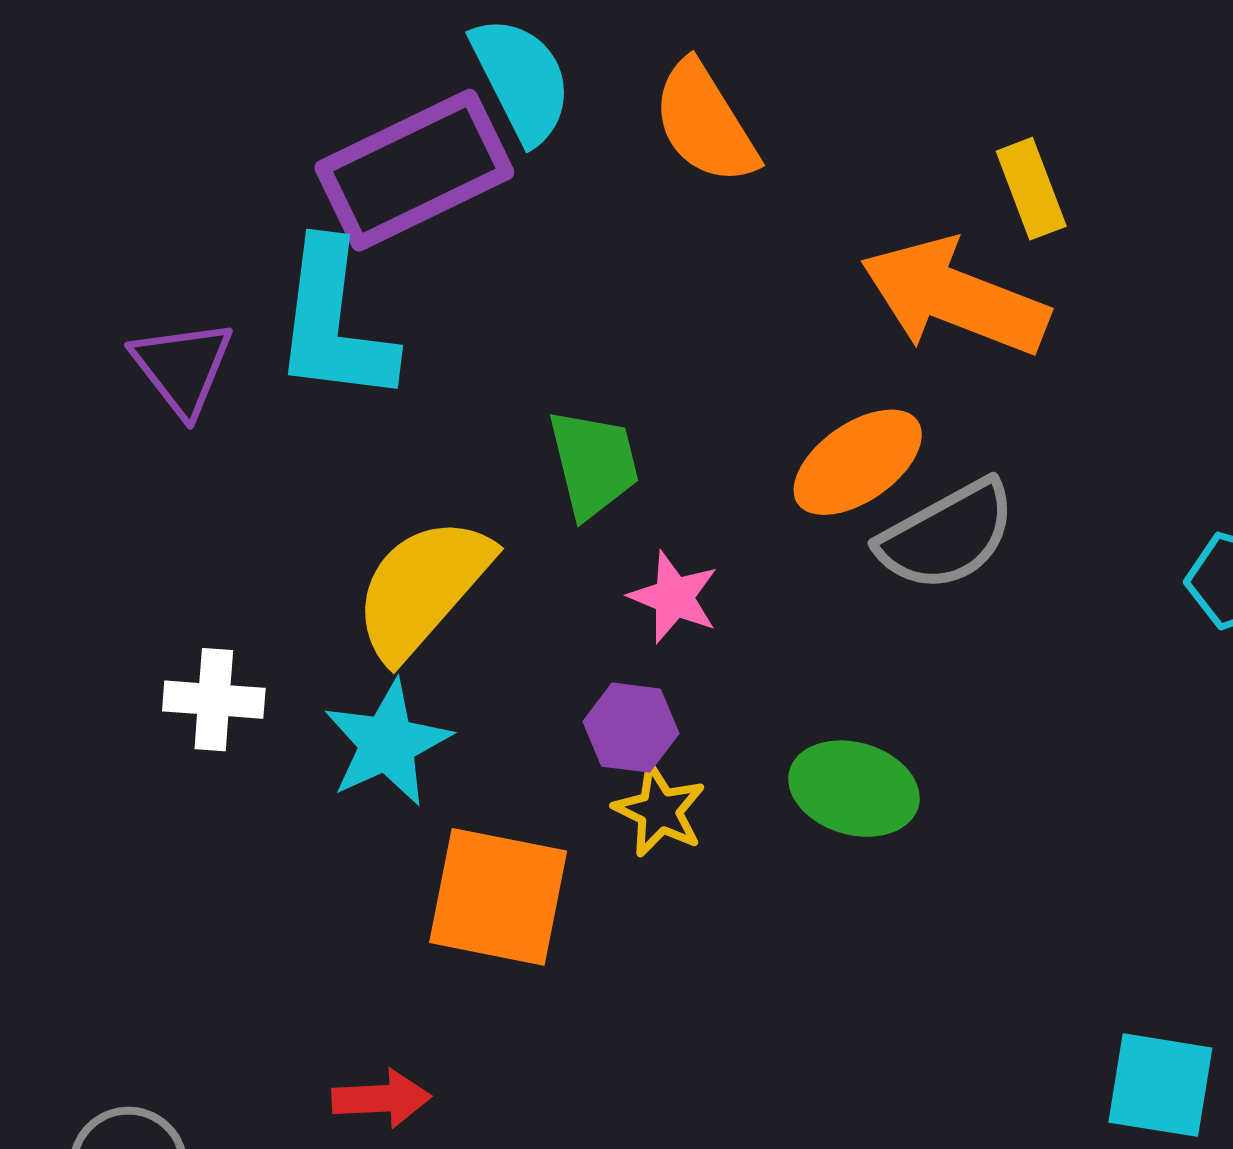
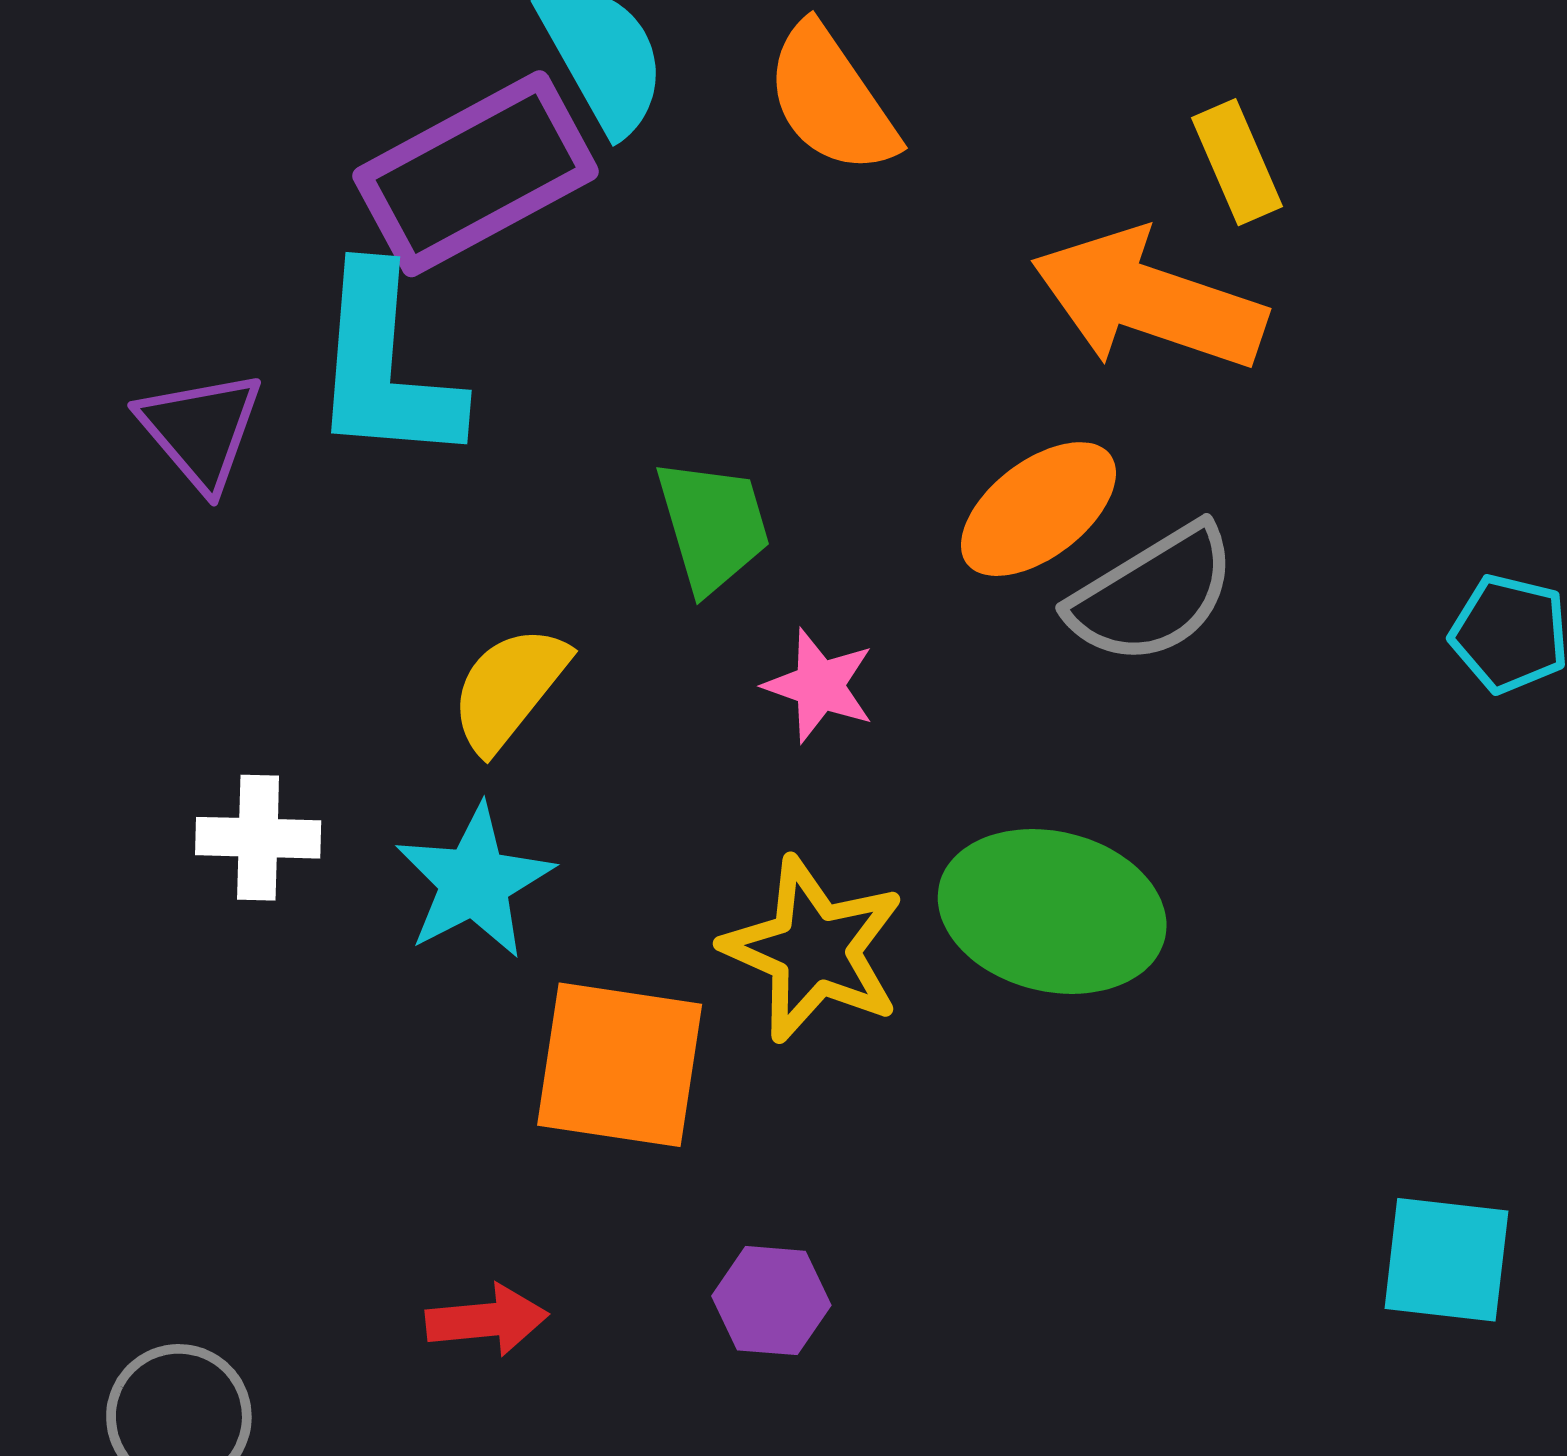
yellow semicircle: (422, 588) -> (509, 688), size x0.7
purple hexagon: (631, 728) -> (771, 1301), moved
green ellipse: (854, 789) -> (1052, 911), size x1.4
yellow star: (660, 811) -> (814, 950), size x1.6

